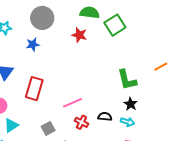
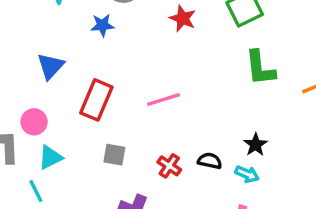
green L-shape: (127, 80) -> (260, 68), moved
pink line: (73, 103) -> (163, 99), moved
gray square: (48, 128) -> (114, 155), moved, turned 32

